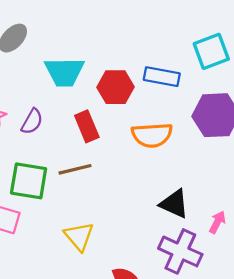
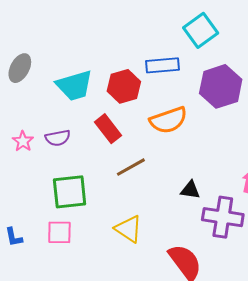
purple semicircle: (32, 121) -> (58, 138), turned 65
brown line: (75, 169) -> (131, 167), moved
black triangle: (174, 204) -> (190, 190), moved, size x0.7

